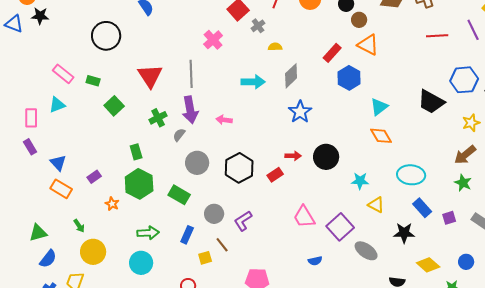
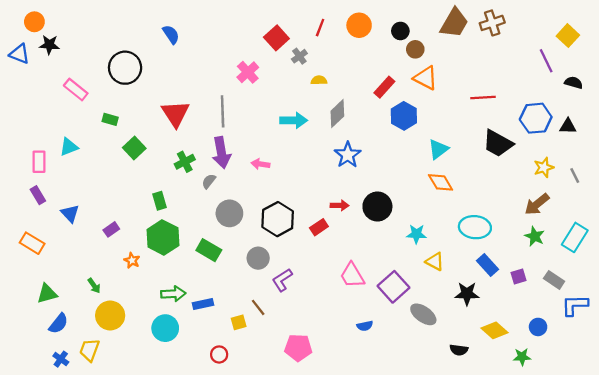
red line: (437, 36) -> (483, 98), moved
pink rectangle: (63, 74) -> (76, 89), moved
orange rectangle: (61, 189) -> (32, 243), moved
gray circle: (214, 214) -> (258, 258), moved
blue rectangle: (187, 235) -> (203, 304), moved, turned 54

